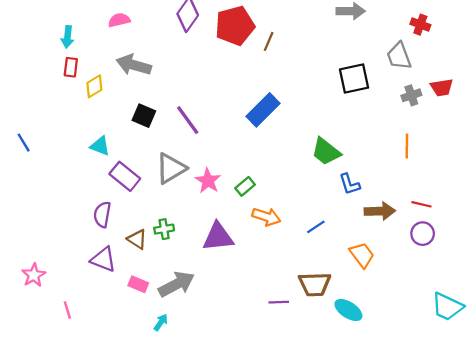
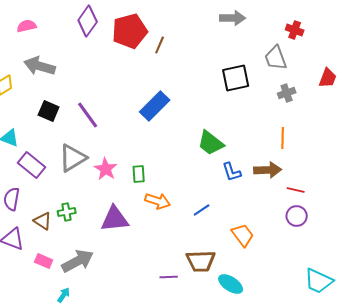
red trapezoid: (442, 87) -> (328, 78), moved, turned -60
green rectangle: (245, 186) -> (139, 174), turned -54
brown arrow: (380, 211) -> (268, 170), moved

